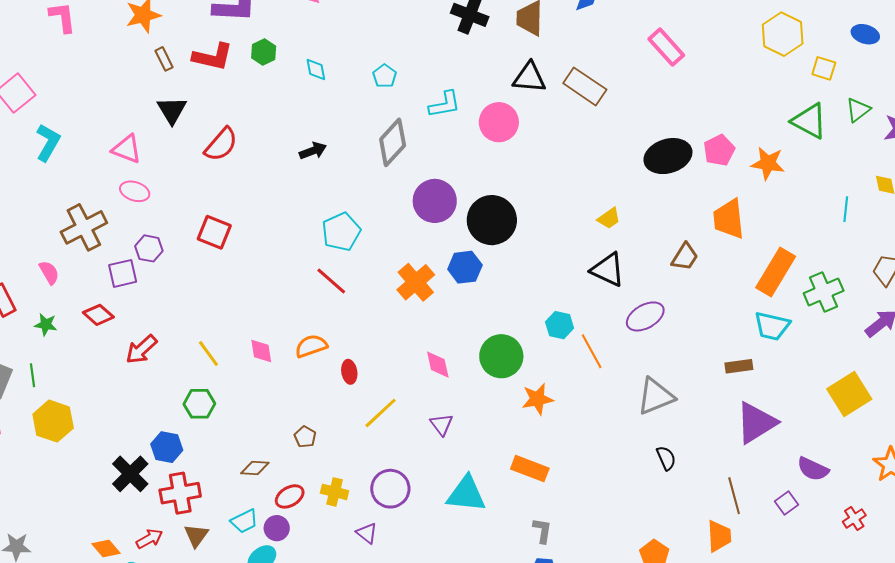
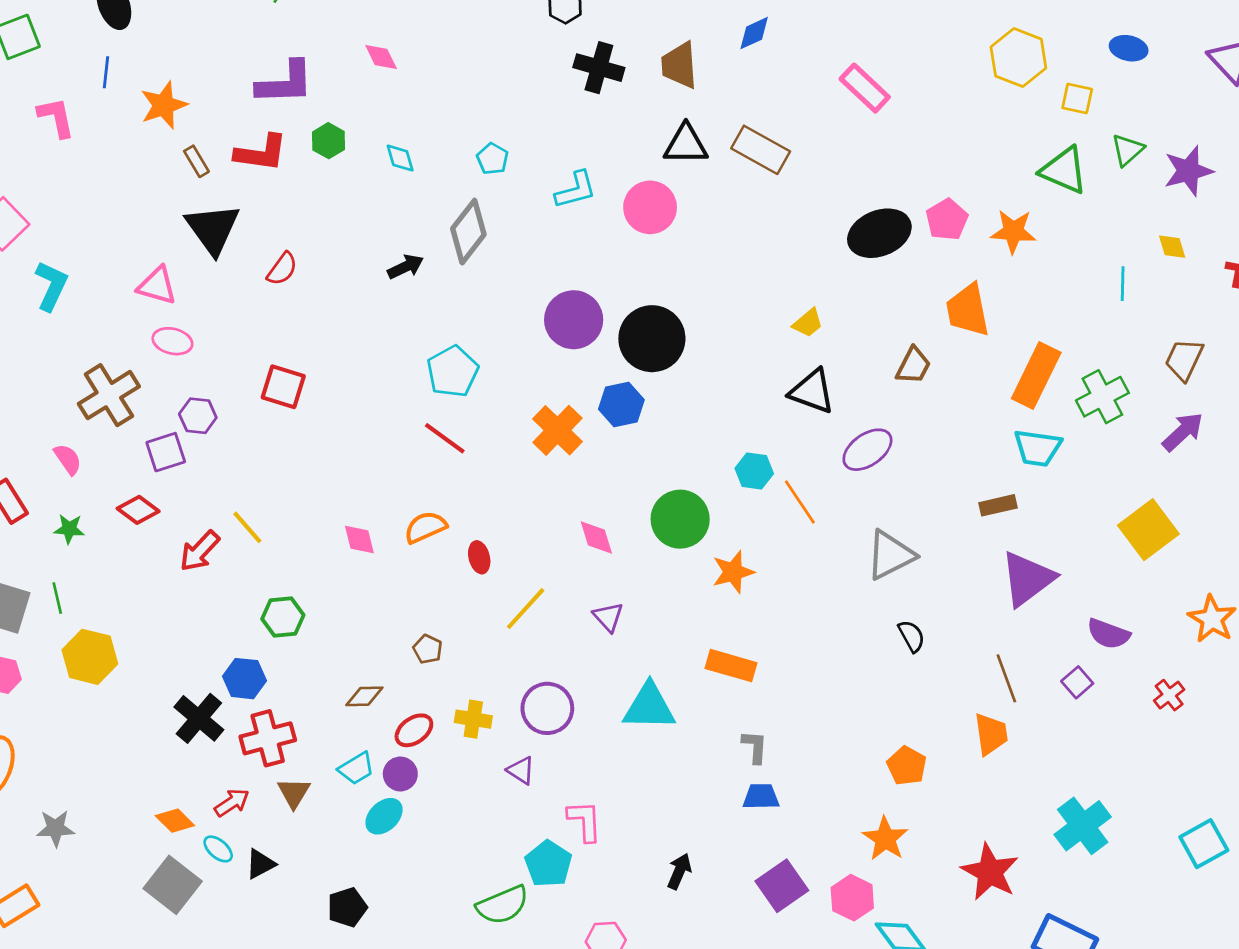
black triangle: (172, 110) -> (213, 229), size x1.4
gray diamond: (393, 142) -> (468, 232), moved
red semicircle: (221, 145) -> (282, 269), size x0.7
yellow line: (208, 354) -> (247, 527), moved

